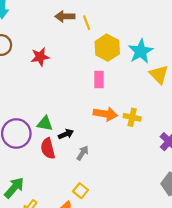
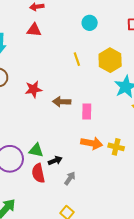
brown arrow: (65, 16) -> (62, 102), moved
yellow hexagon: (107, 48) -> (110, 60), moved

